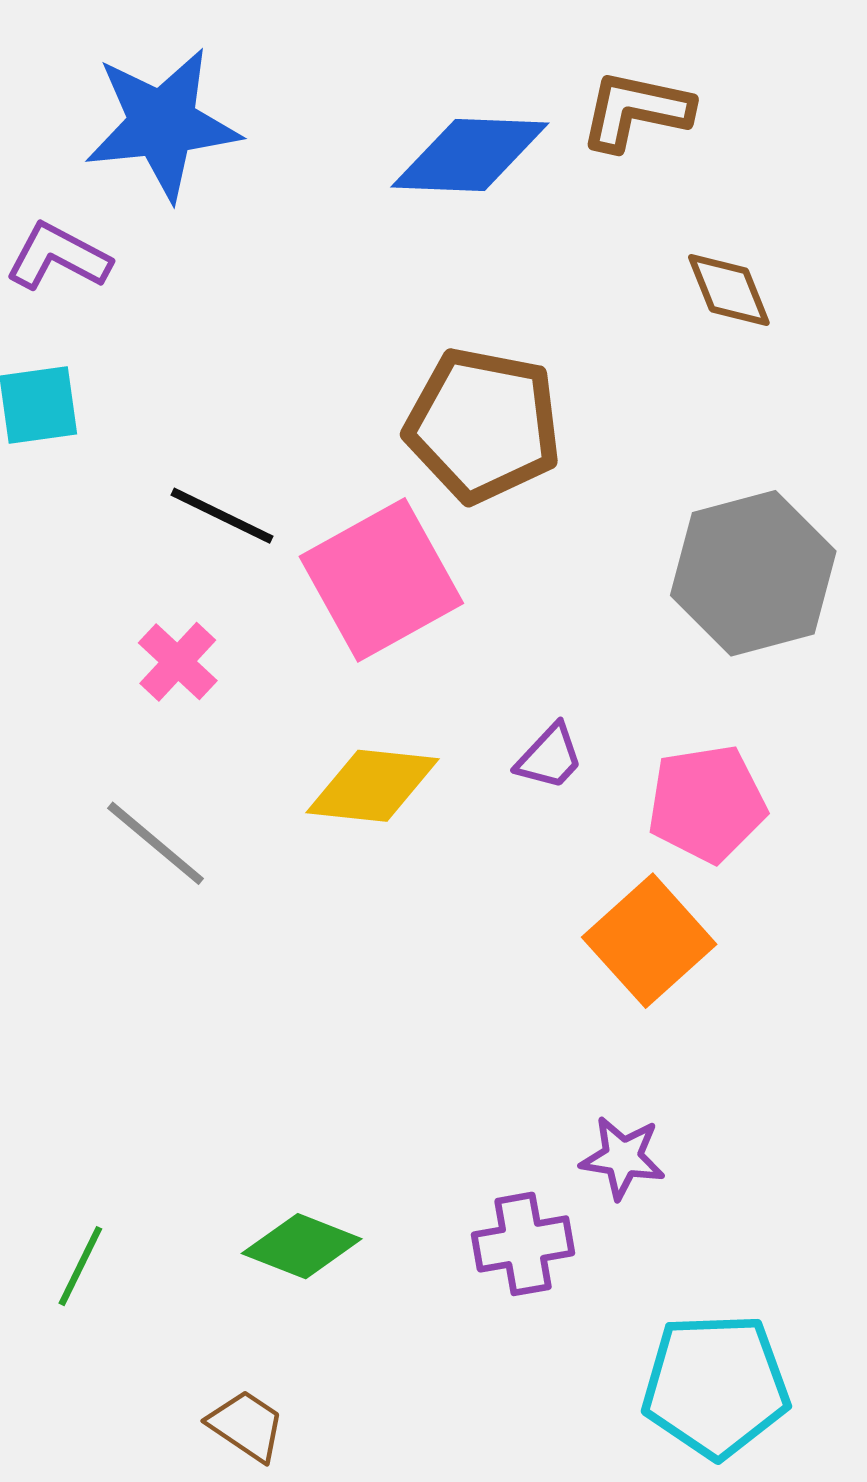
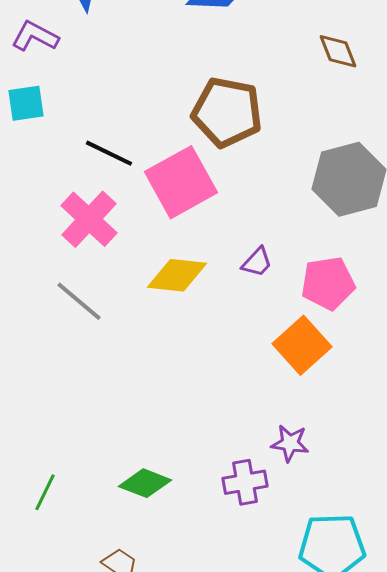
pink cross: (178, 662) -> (89, 219), size x1.6

